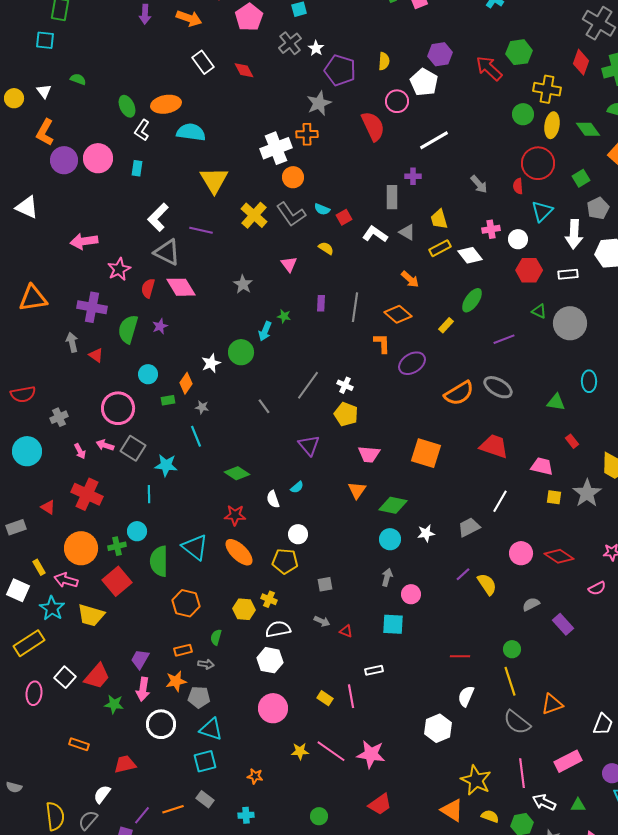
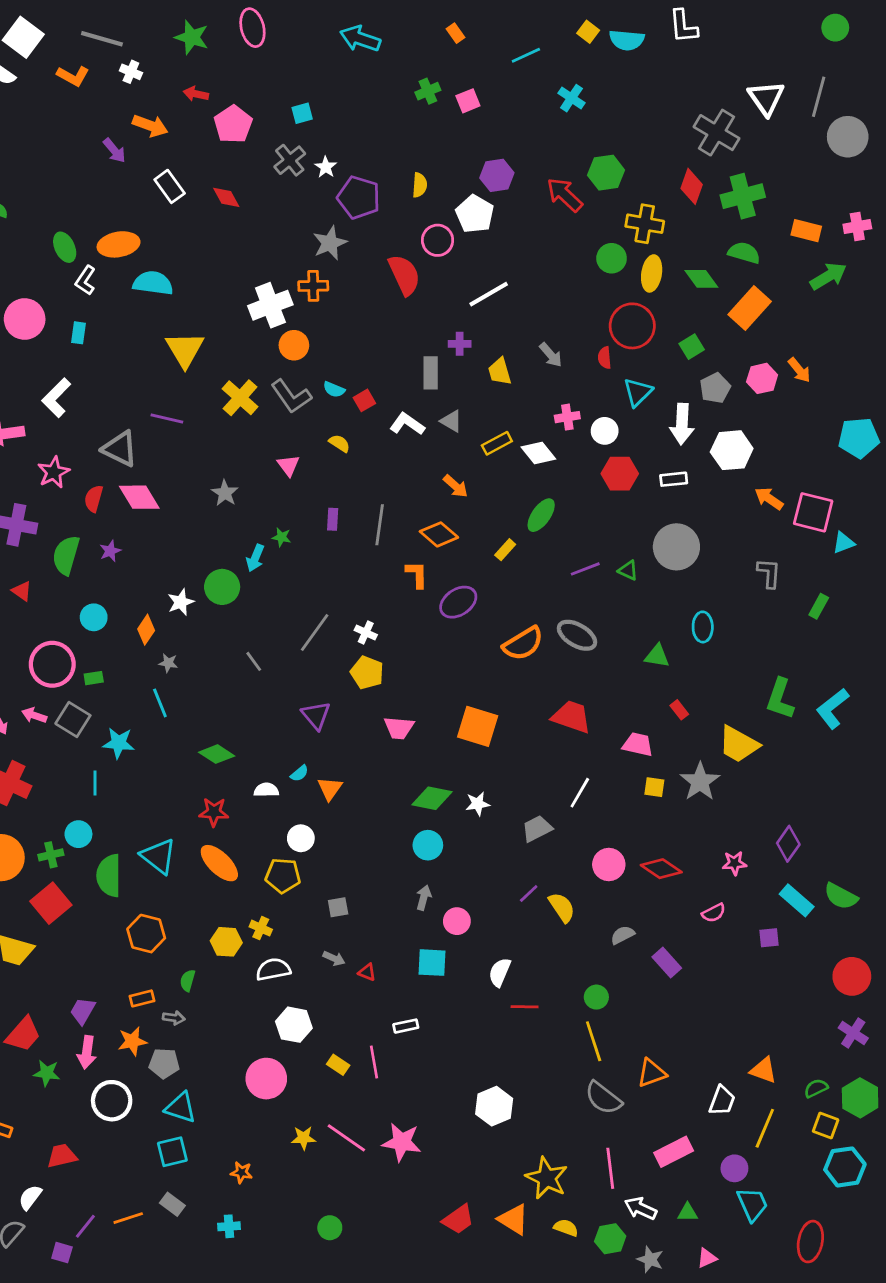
purple arrow: (145, 14) -> (114, 151), moved, turned -42
white L-shape: (158, 217) -> (56, 398), moved
yellow trapezoid: (439, 219) -> (500, 371), moved
green triangle: (539, 311) -> (628, 570), moved
green rectangle: (168, 400) -> (94, 678), moved
orange triangle: (357, 490) -> (330, 789), moved
white semicircle: (273, 499) -> (266, 790), turned 108
white star: (426, 533) -> (478, 804), moved
white hexagon: (270, 660) -> (294, 1025), moved
white semicircle: (466, 696) -> (500, 972), moved
red trapezoid: (380, 804) -> (458, 1219), moved

